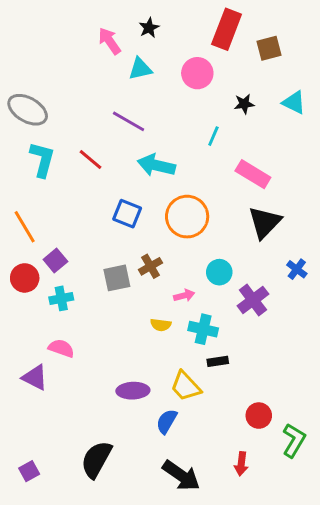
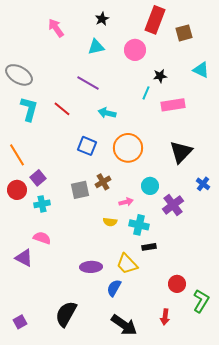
pink arrow: (110, 41) -> (56, 28), moved
black star: (244, 104) -> (160, 76), moved
cyan arrow: (156, 165) -> (107, 113), size x0.7
pink rectangle: (253, 174) -> (173, 105), moved, turned -40

